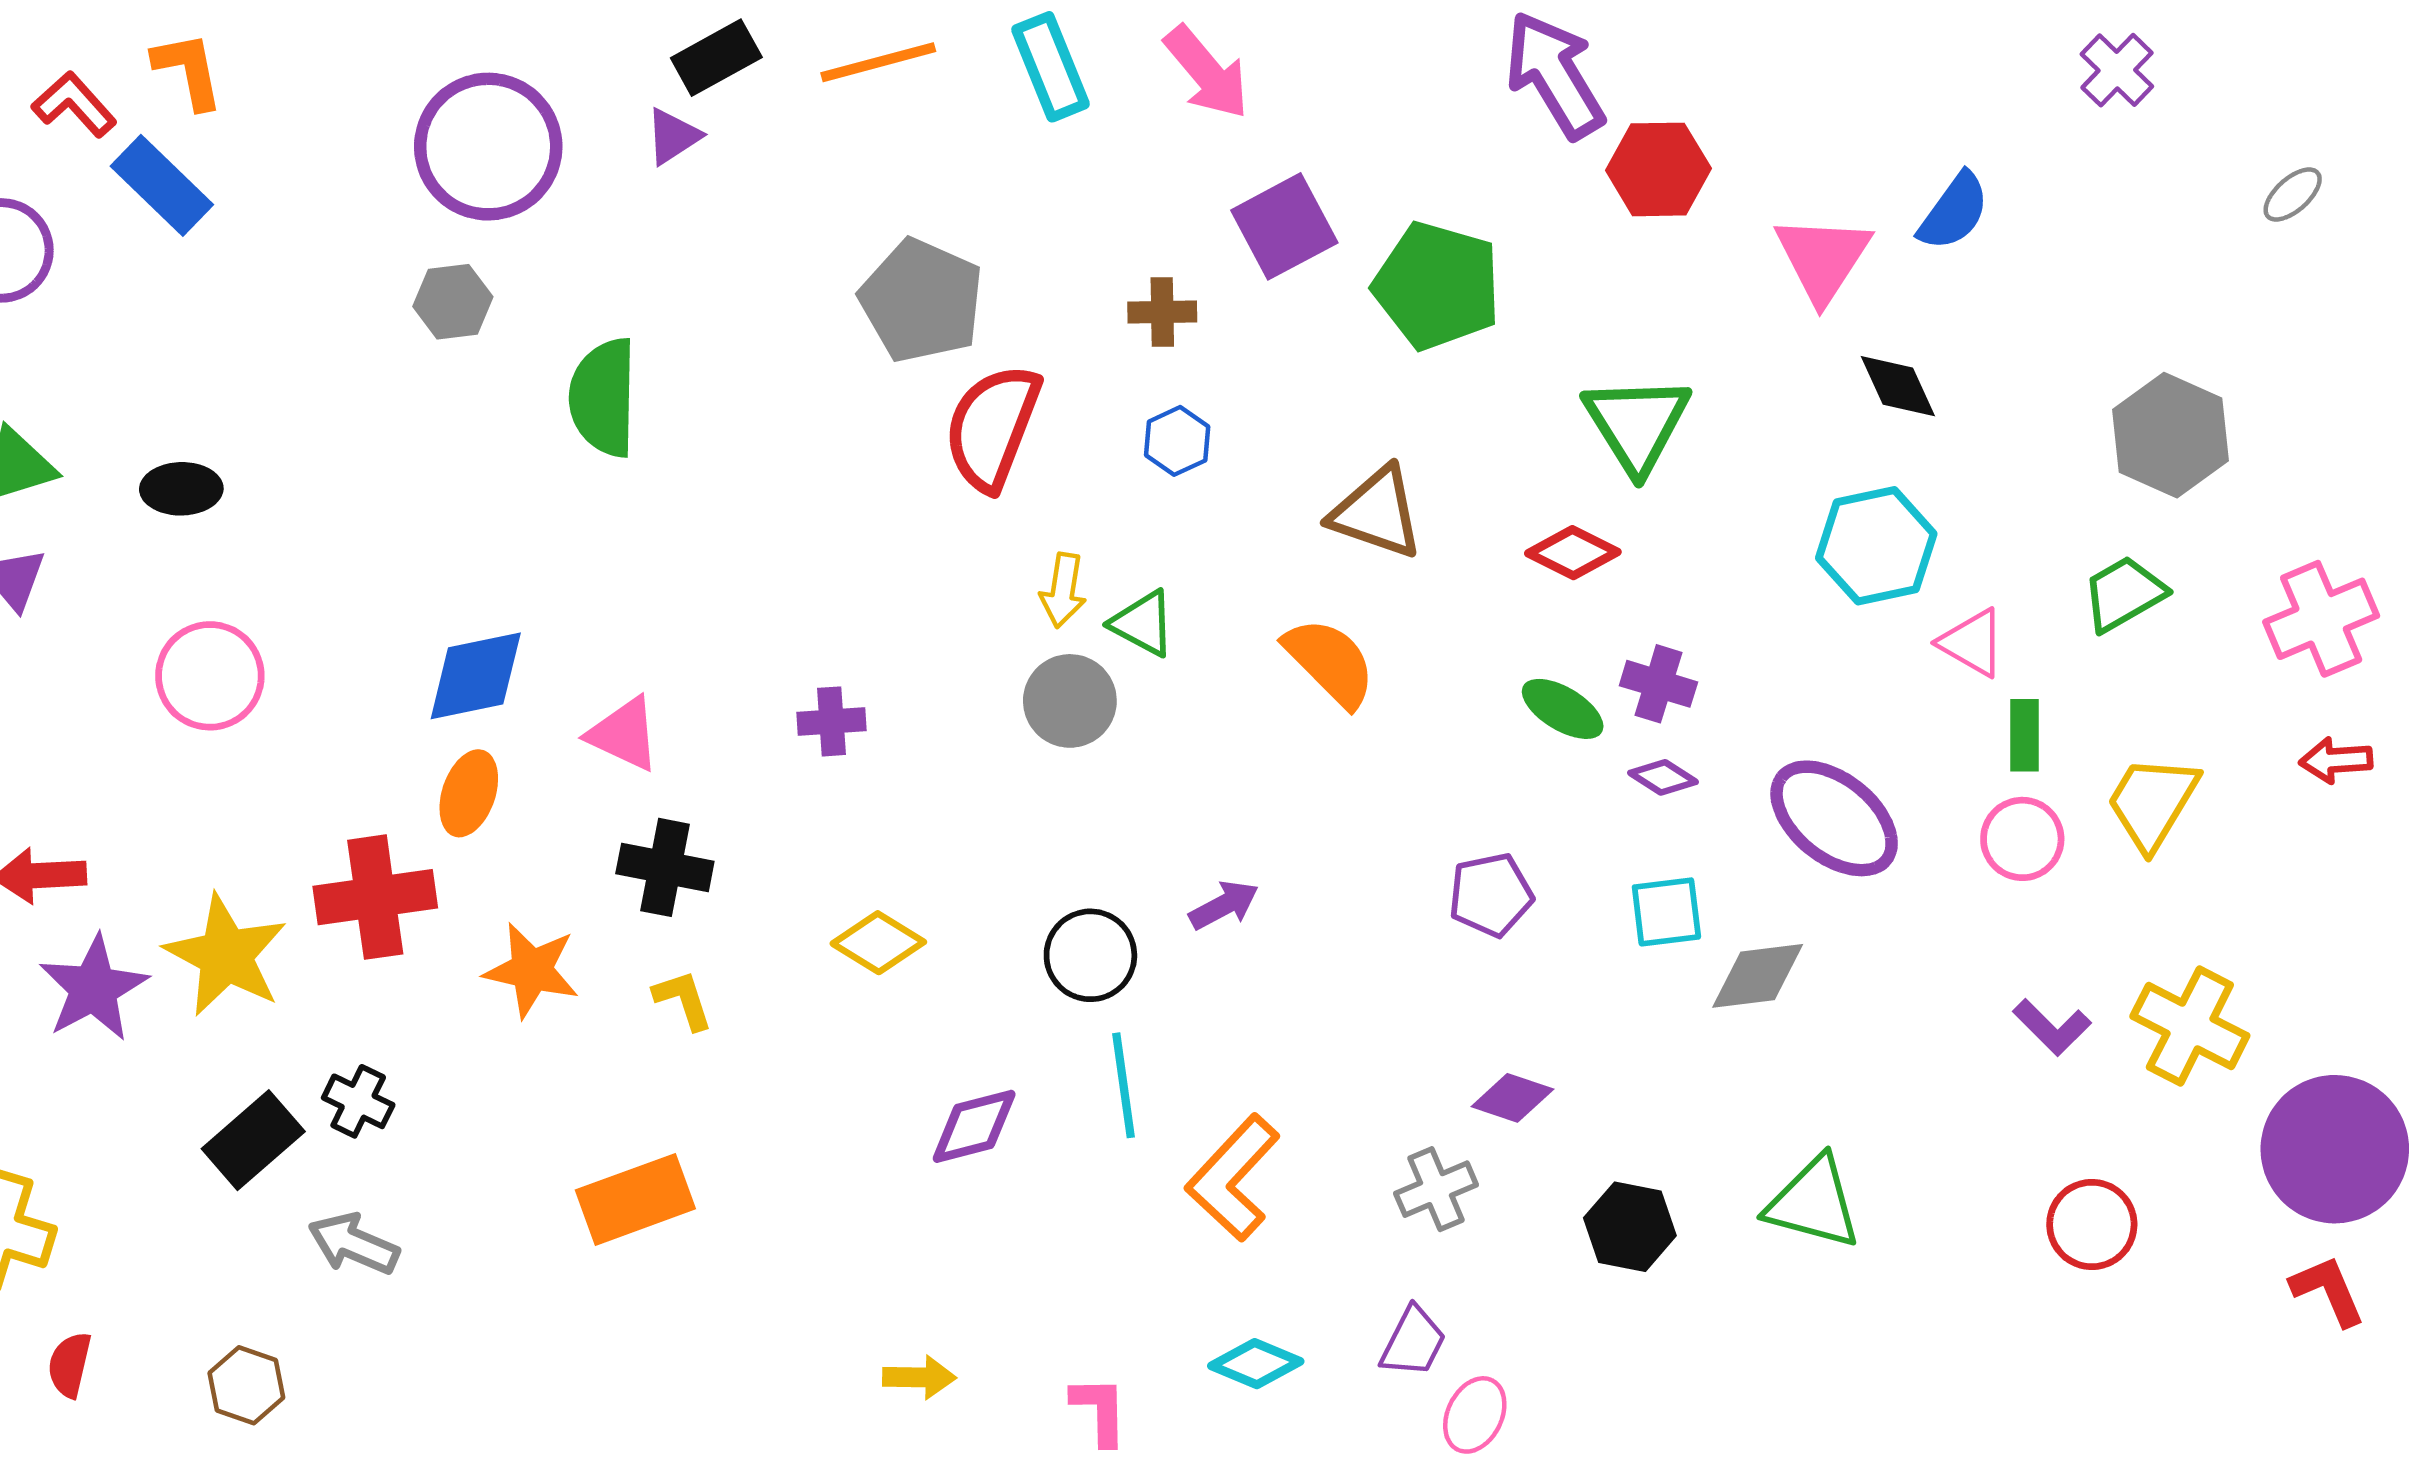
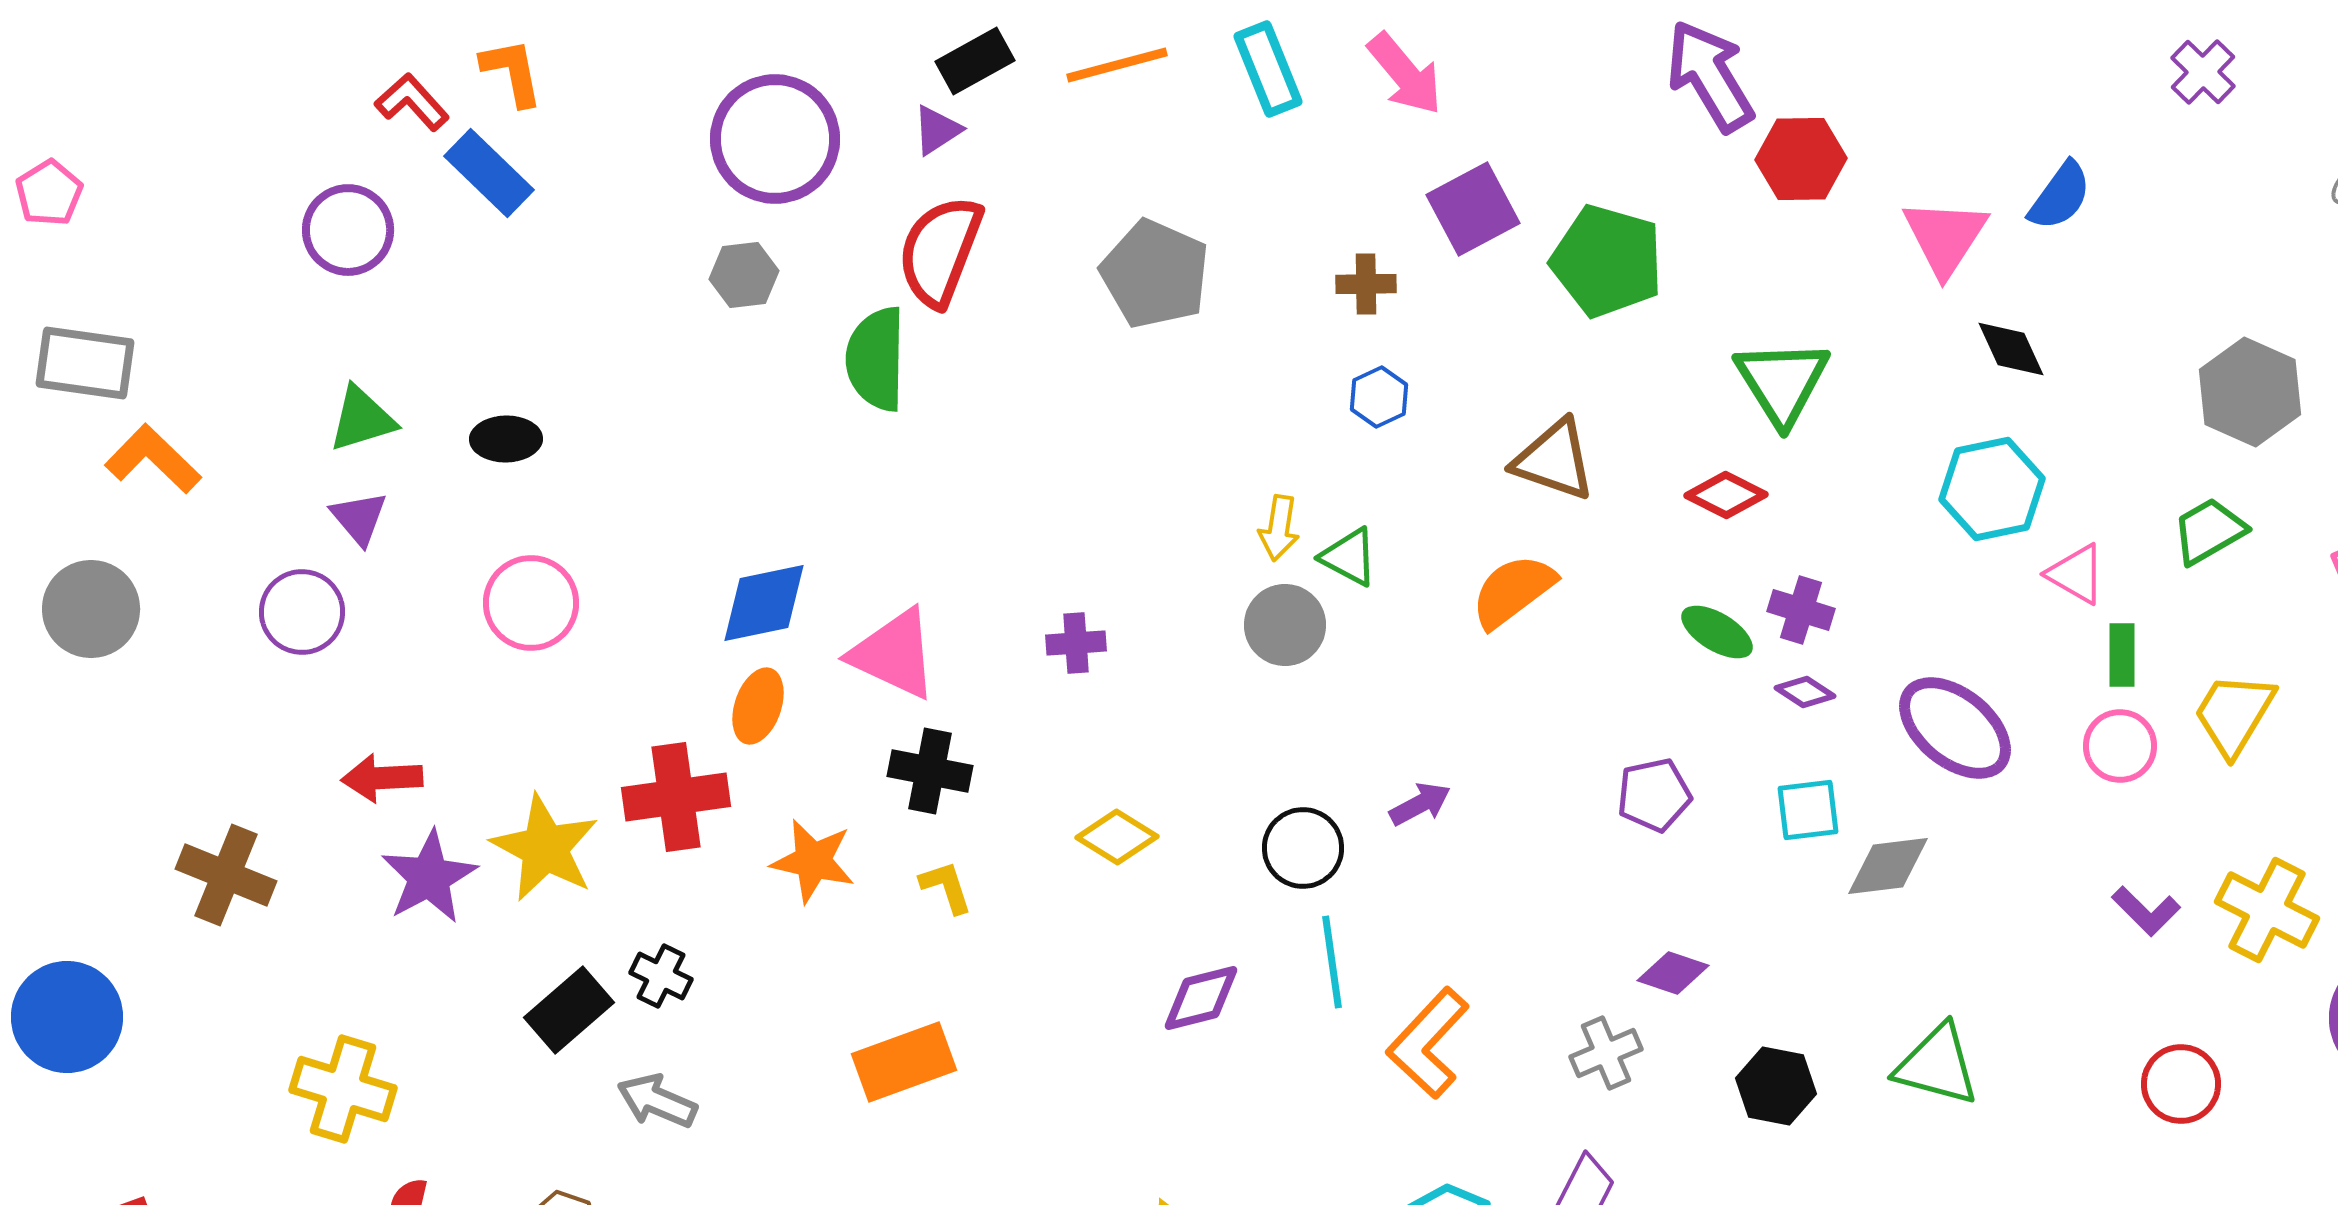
red semicircle: (992, 427) -> (940, 251), moved
orange semicircle: (1330, 662) -> (1513, 591), turned -82
pink triangle: (624, 734) -> (894, 654), size x1.4

